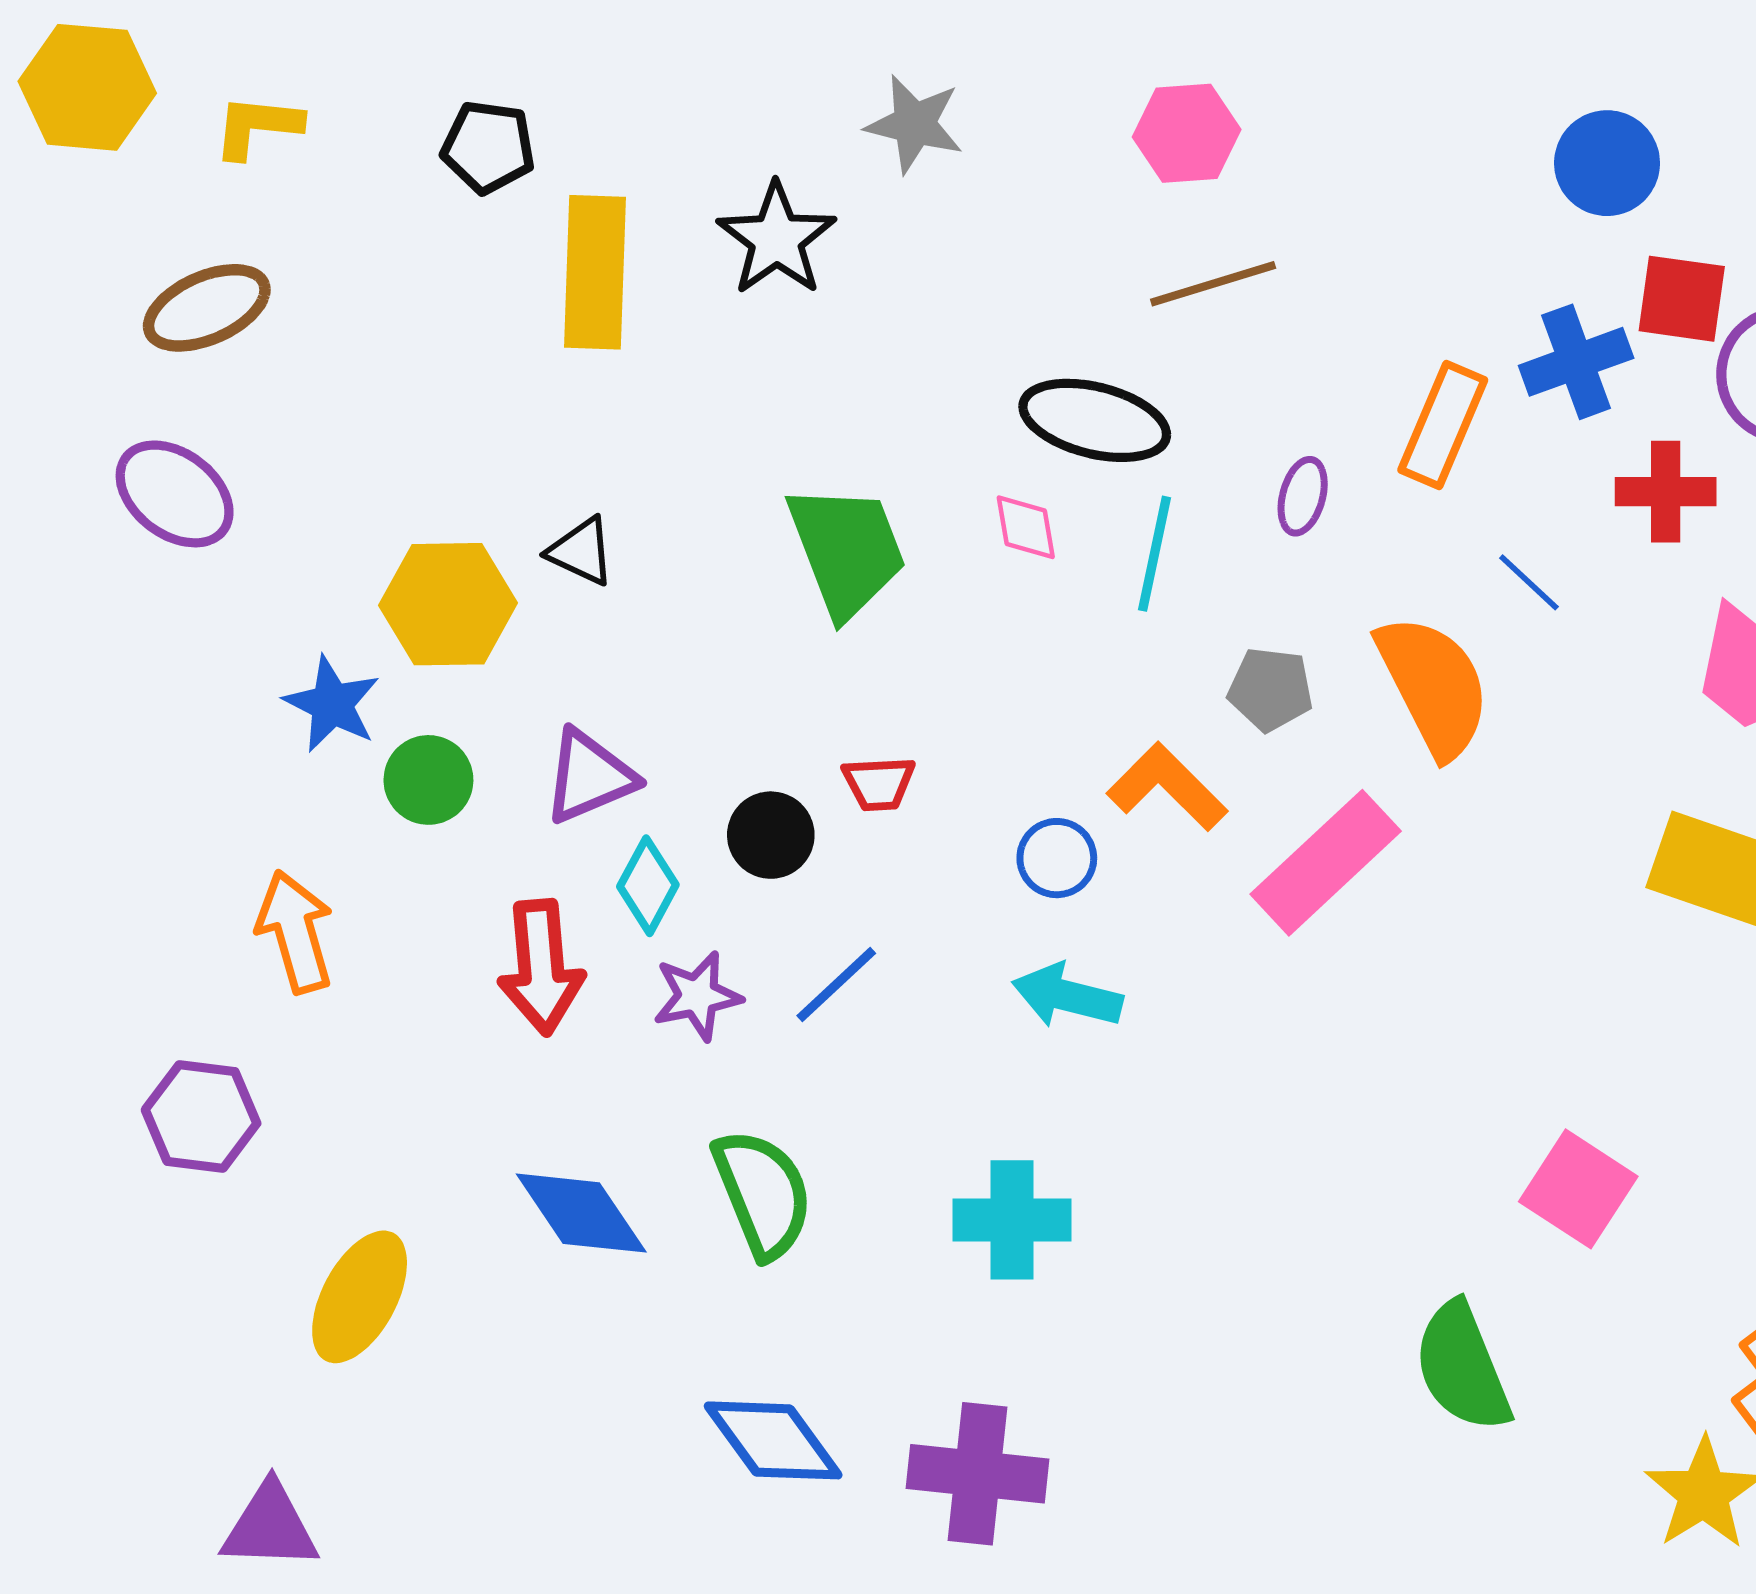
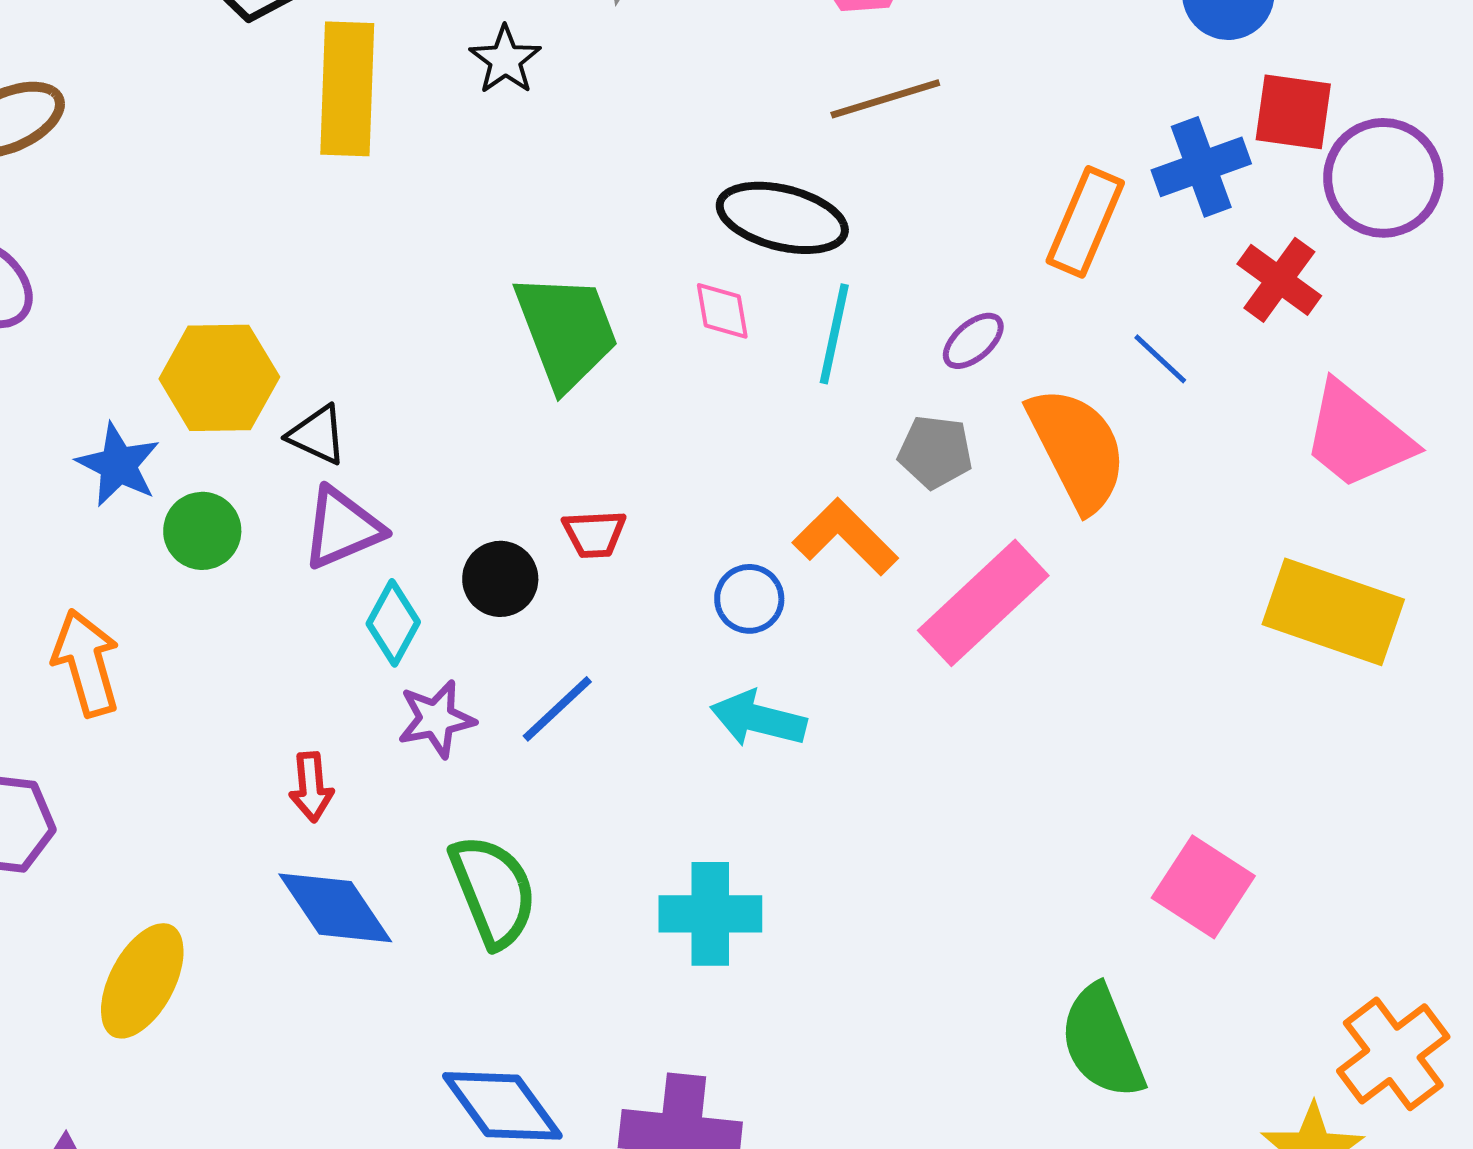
black star: (777, 239) -> (505, 60), size x0.7
red cross: (1666, 492) -> (1279, 280), turned 36
purple ellipse: (1303, 496) -> (973, 341), moved, turned 34
black triangle: (581, 551) -> (317, 435), moved
red arrow: (541, 967) -> (311, 787), moved, size x0.6

